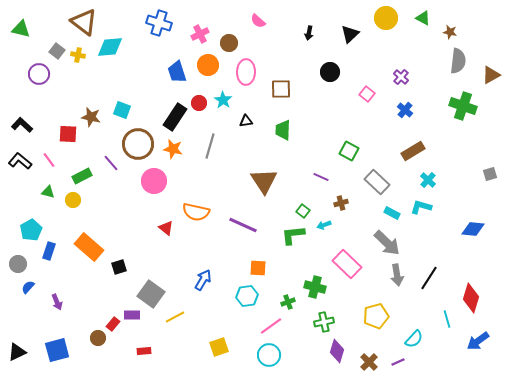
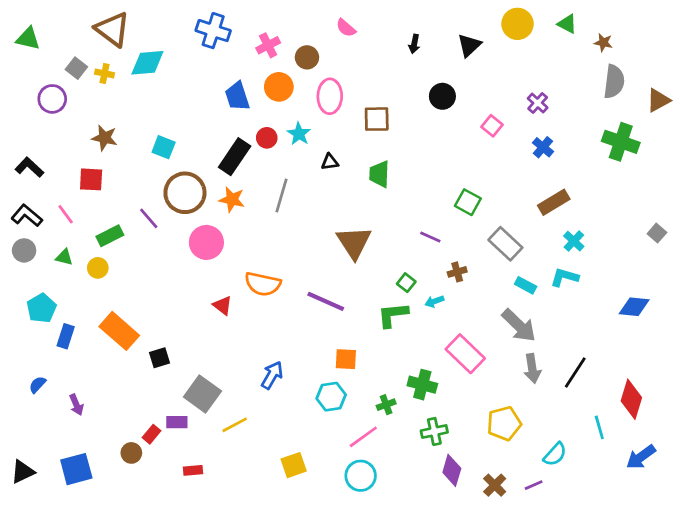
brown star: (91, 117) -> (105, 138), moved
gray square: (490, 174) -> (657, 233), turned -32
gray circle: (18, 264) -> (24, 250), moved

